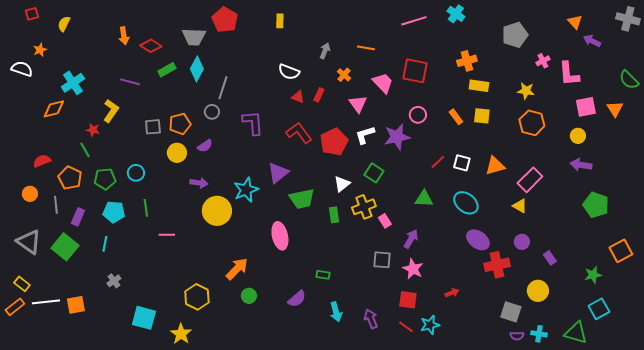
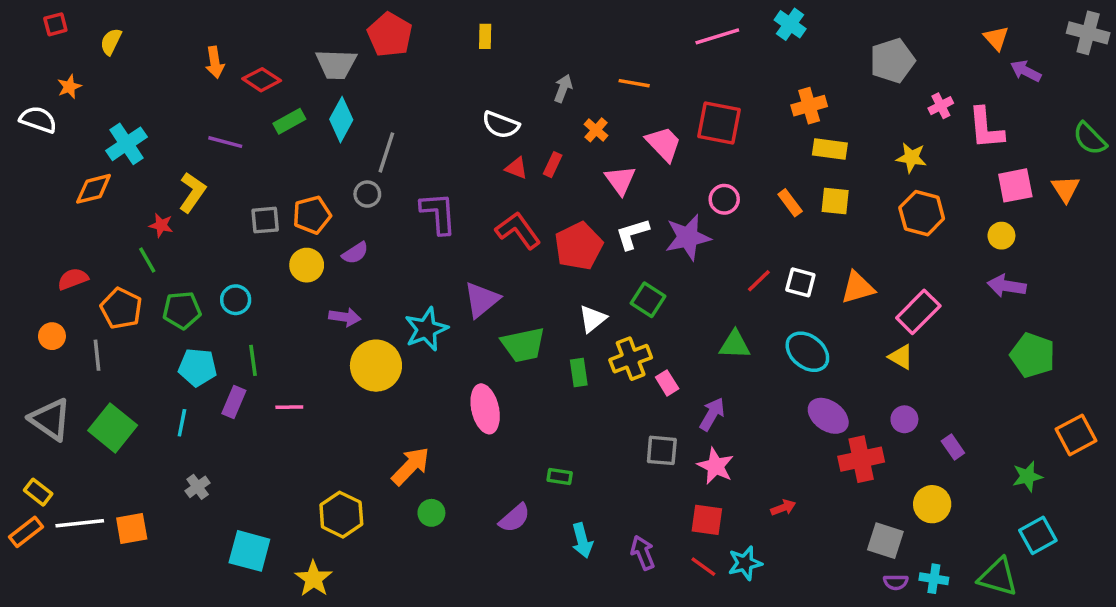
purple rectangle: (78, 217) -> (234, 402), moved

